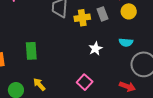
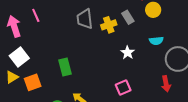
pink square: (85, 82) -> (123, 87), turned 35
red arrow: (127, 87) -> (166, 84), turned 70

